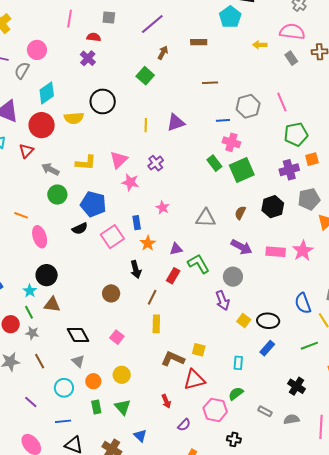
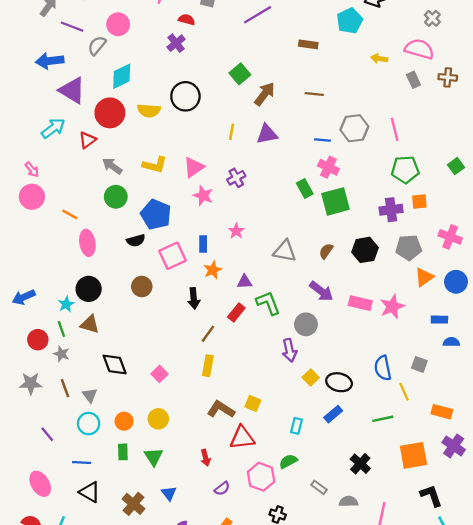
brown arrow: (163, 53) -> (265, 94), moved, size x1.5
brown circle: (111, 293) -> (142, 287), moved
gray triangle: (78, 361) -> (90, 395), moved

